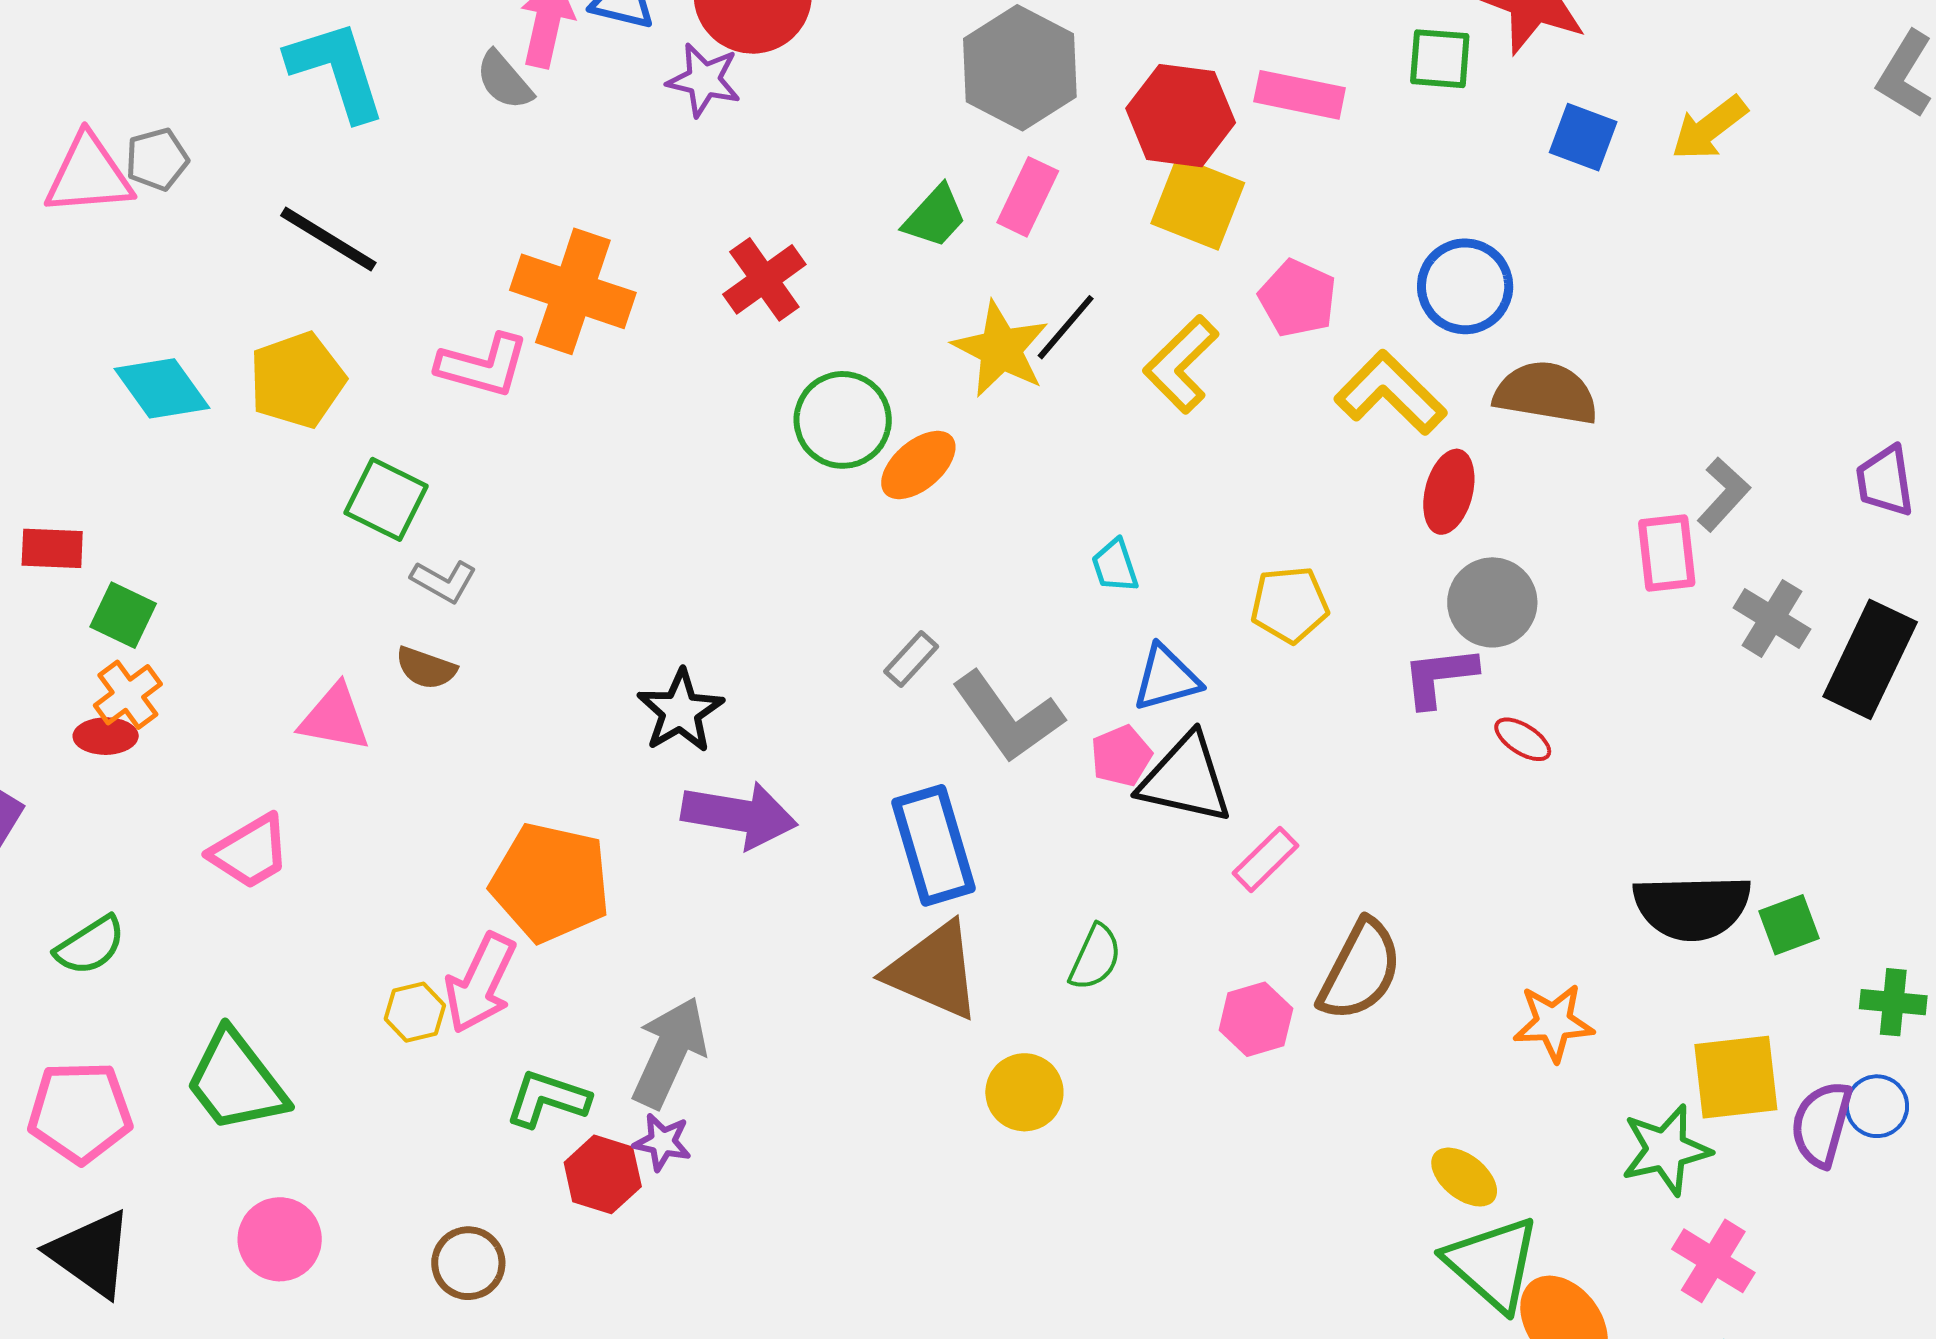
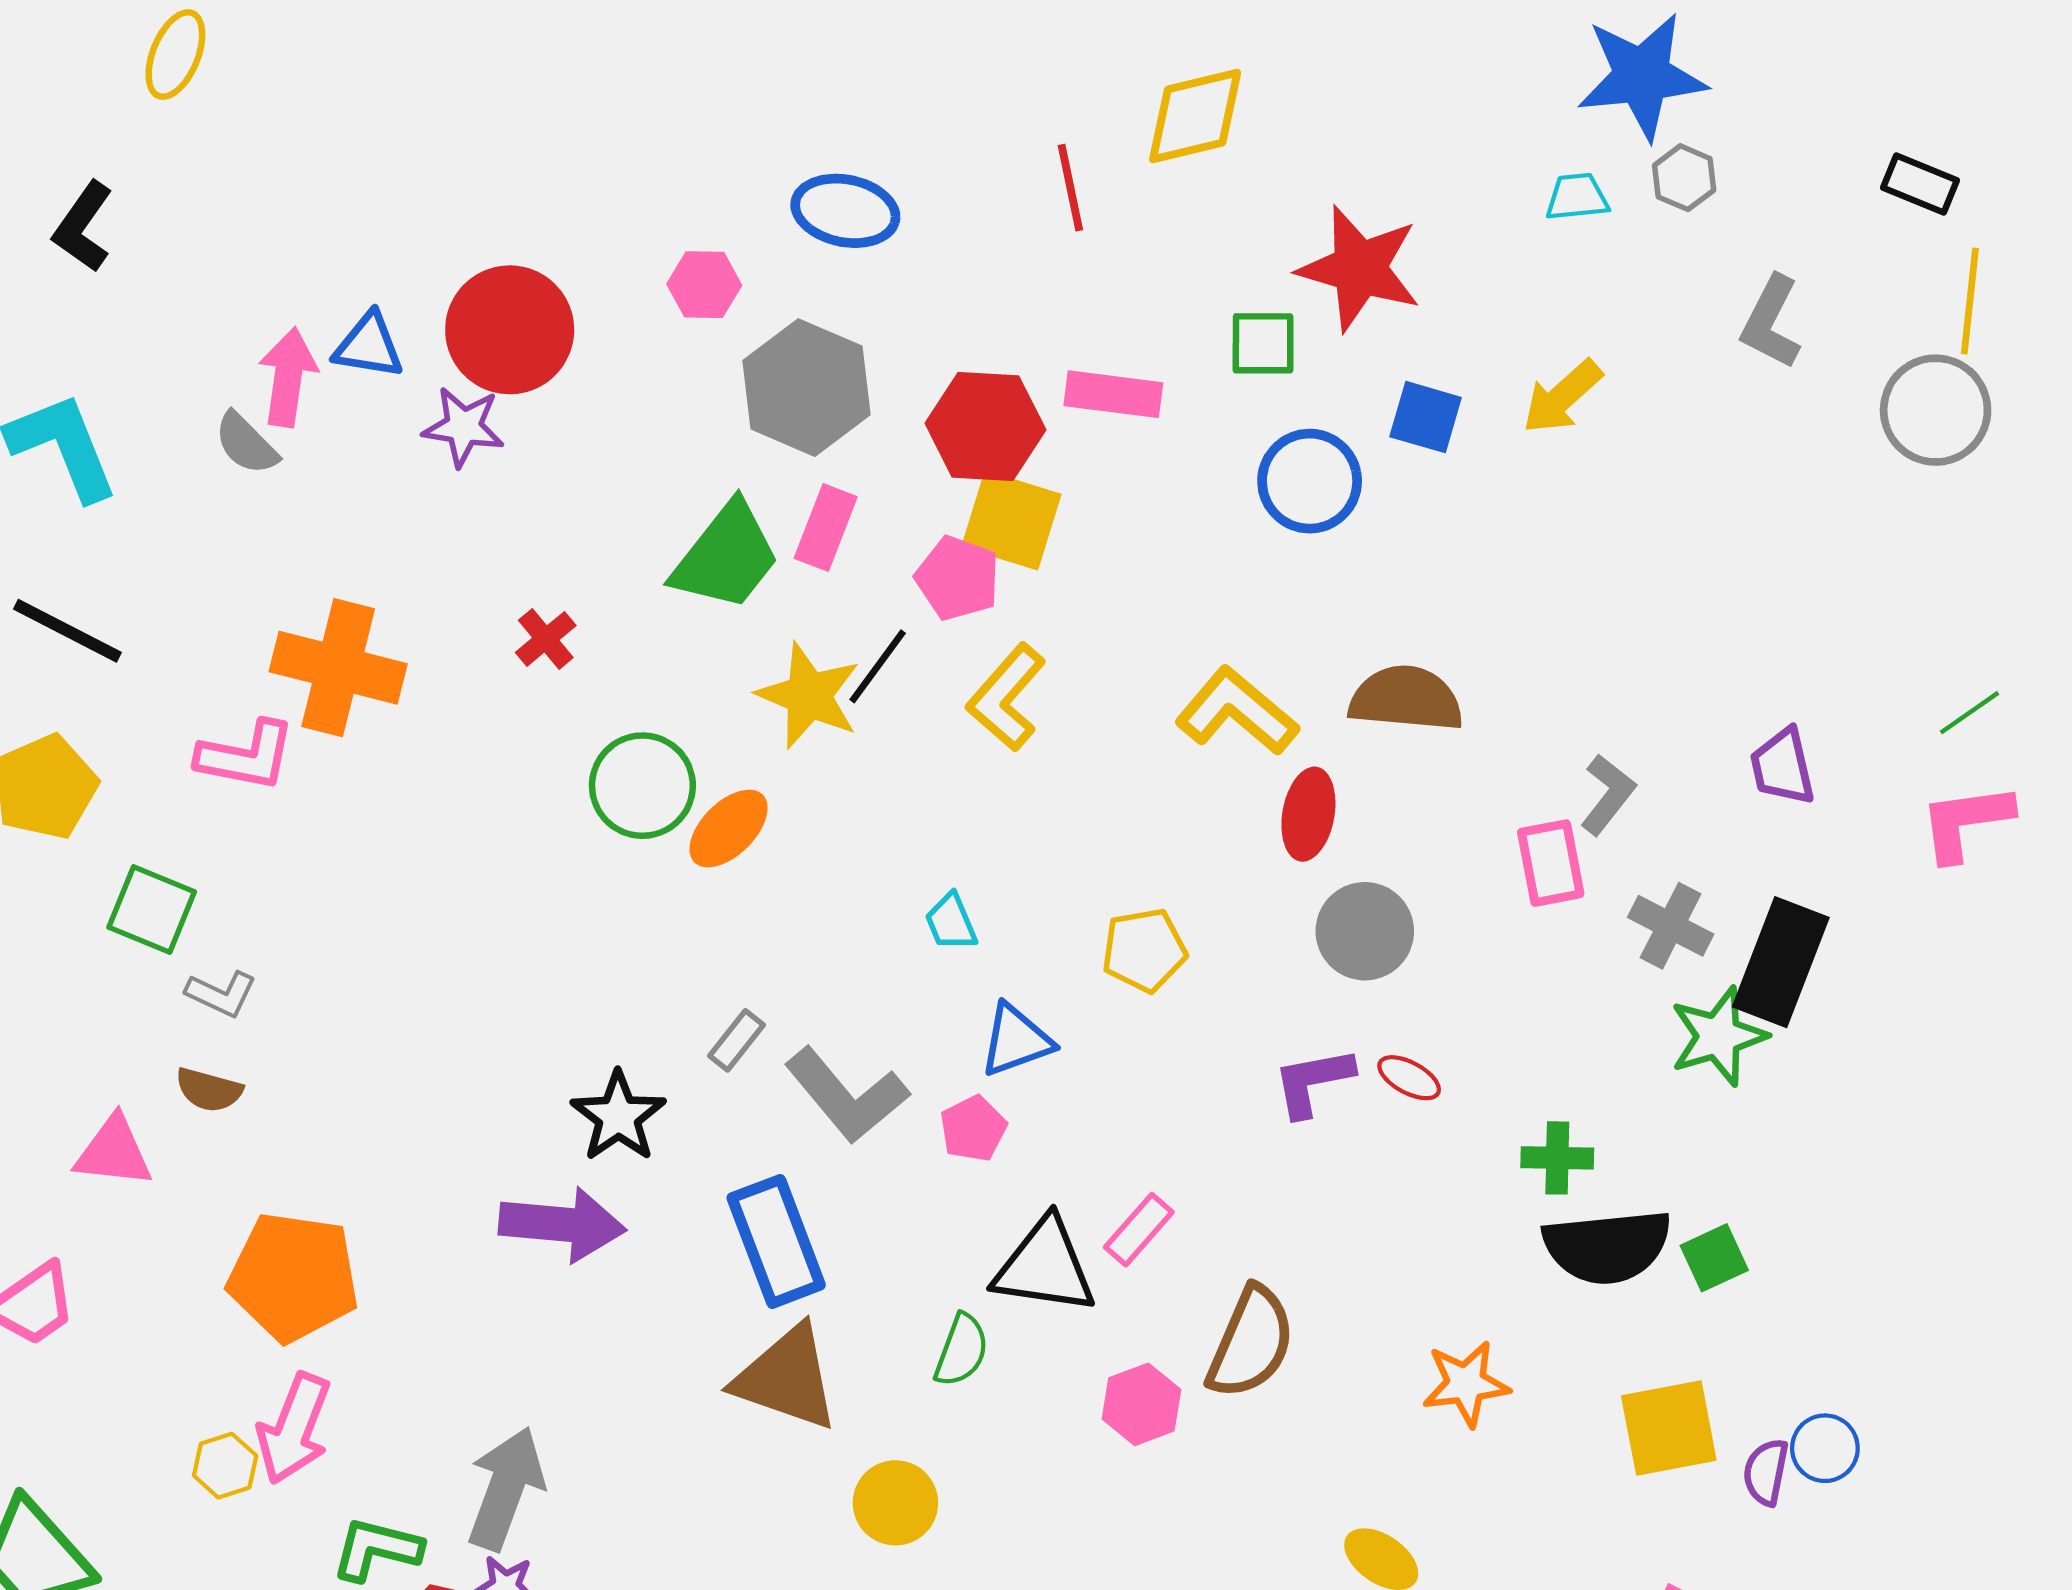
green trapezoid: (935, 217) -> (726, 557), size x1.6
red cross: (764, 279) -> (546, 639), size x0.7
blue circle: (1465, 286) -> (1310, 481), moved
pink pentagon: (1298, 298) -> (958, 578), moved
purple L-shape: (1439, 677) -> (1313, 1082), moved
black star: (680, 711) -> (618, 1116), moved
black triangle: (1186, 779) -> (1045, 1266), moved
orange pentagon: (550, 882) -> (293, 1277), moved
green cross: (1893, 1002) -> (1557, 1158), moved
purple semicircle: (1821, 1124) -> (1766, 1472), size x0.7
green star: (1666, 1150) -> (1718, 1036), moved

